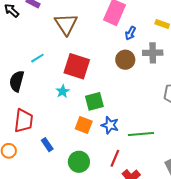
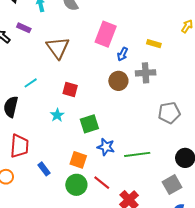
red square: (77, 66) -> (70, 89), size x0.6
orange square: (84, 125) -> (78, 160), moved
red line: (115, 158) -> (102, 183), moved, turned -72

